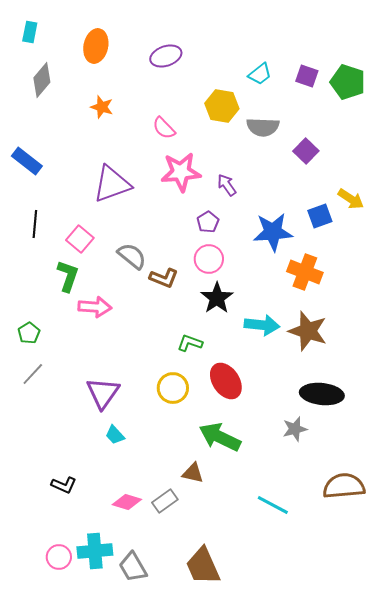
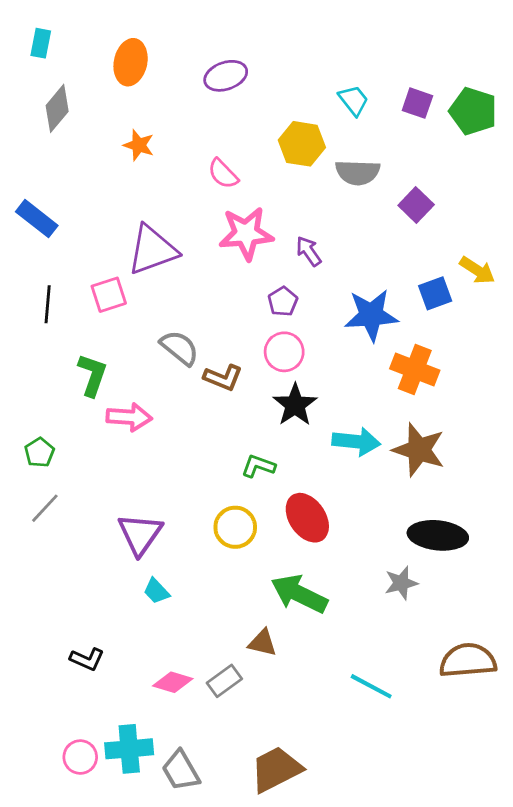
cyan trapezoid: (260, 74) -> (354, 100), turned -90
pink square: (80, 239) -> (109, 295), moved, turned 32
brown trapezoid: (203, 566) -> (276, 769), turned 87

